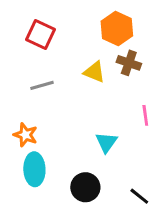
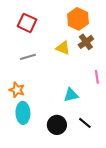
brown cross: (129, 63) -> (86, 42), turned 35
cyan triangle: (106, 142) -> (71, 95), turned 42
black line: (139, 196) -> (85, 123), moved

